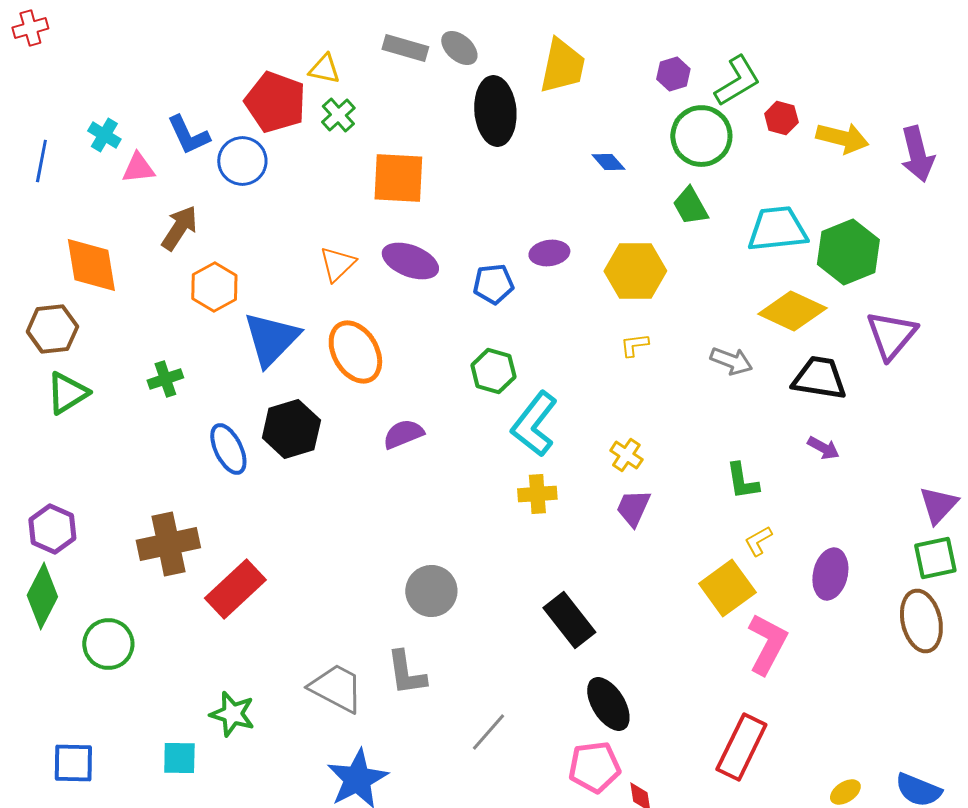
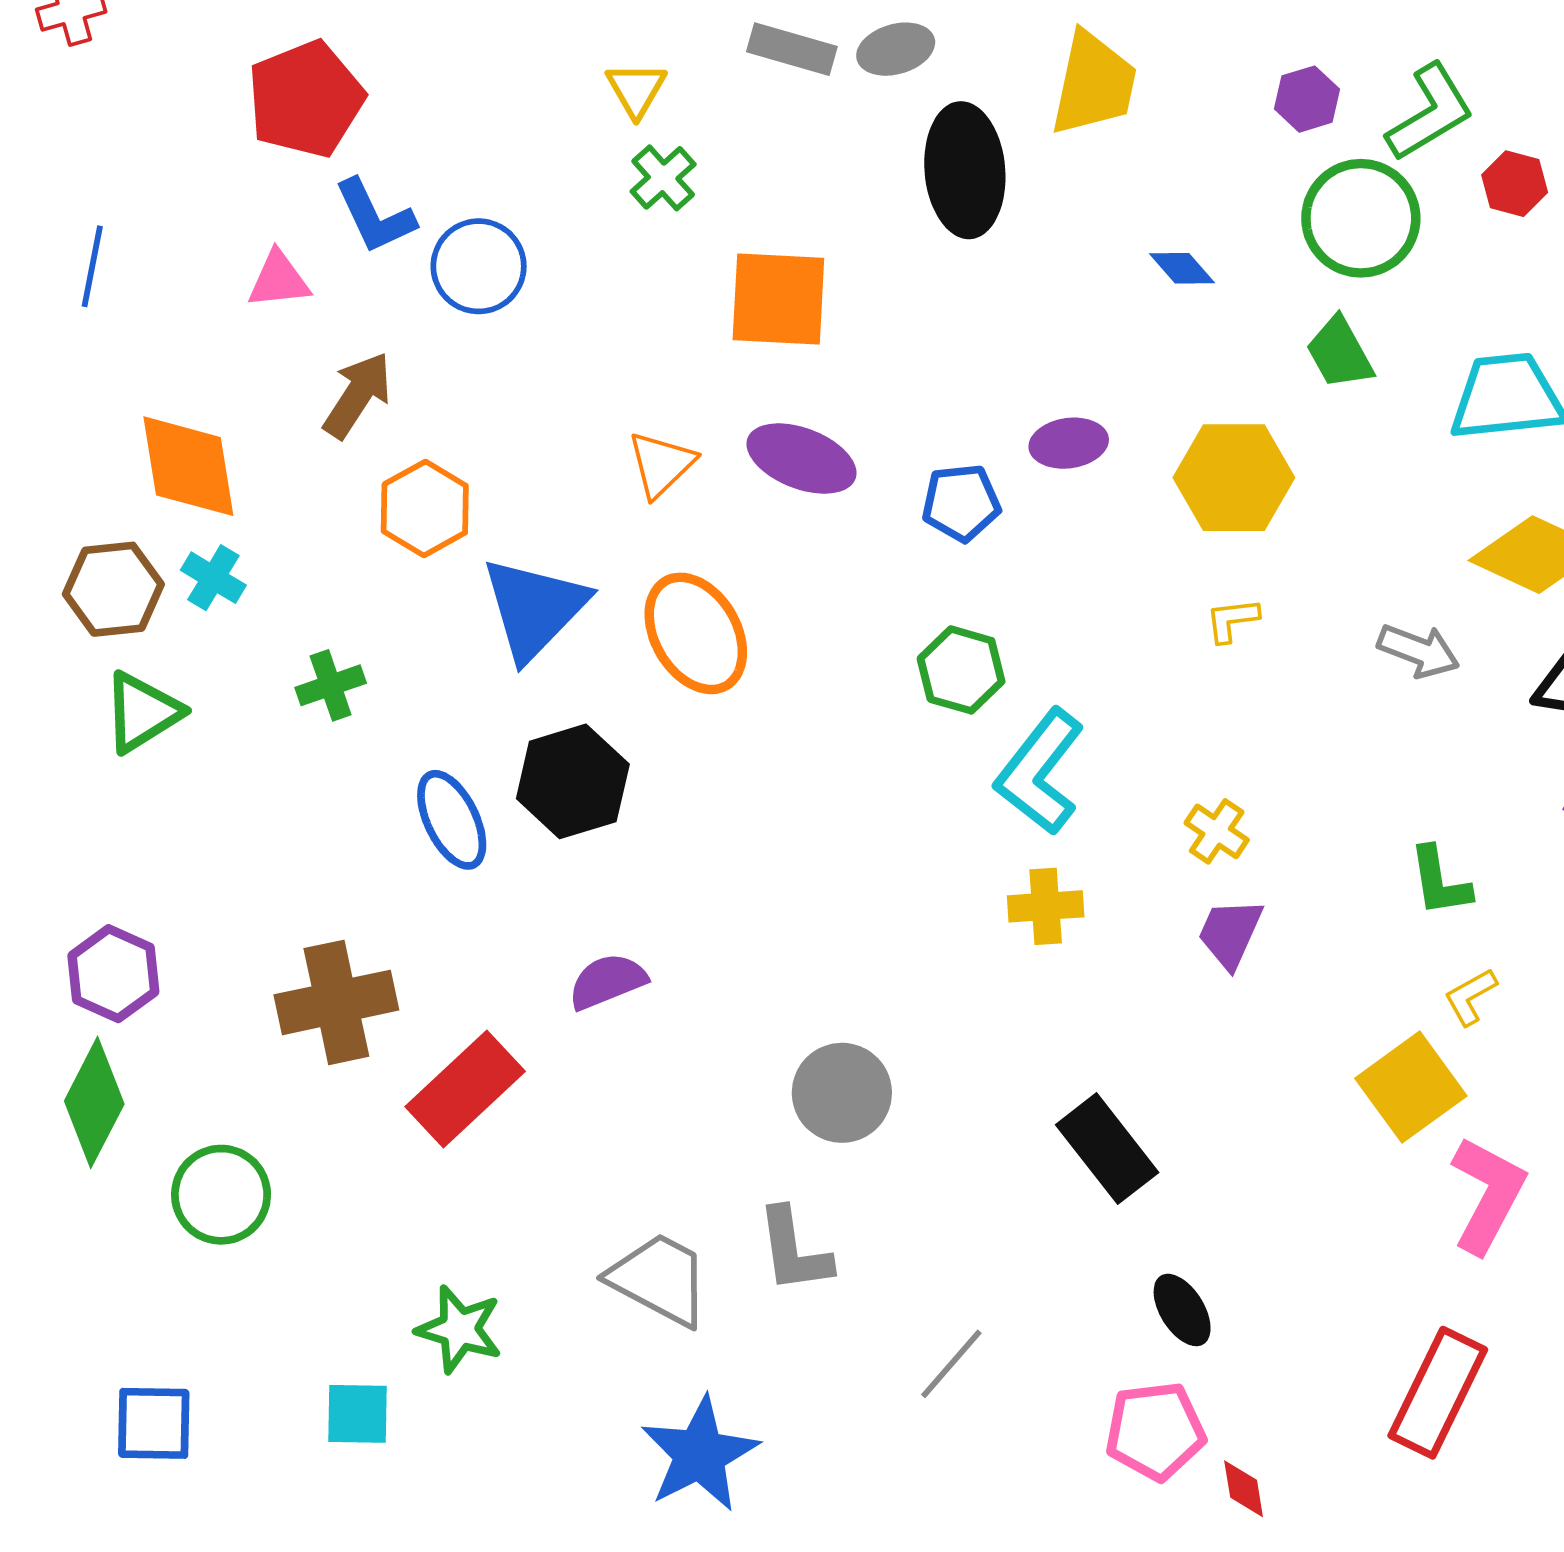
gray ellipse: (459, 48) -> (896, 49), turned -57
yellow triangle: (324, 69) -> (636, 89), turned 48
red pentagon: (275, 102) -> (306, 99), moved, turned 30
cyan cross: (104, 135) -> (213, 578), moved
purple semicircle: (403, 434) -> (607, 981), moved
black ellipse: (608, 704) -> (1182, 1310), size x0.7

